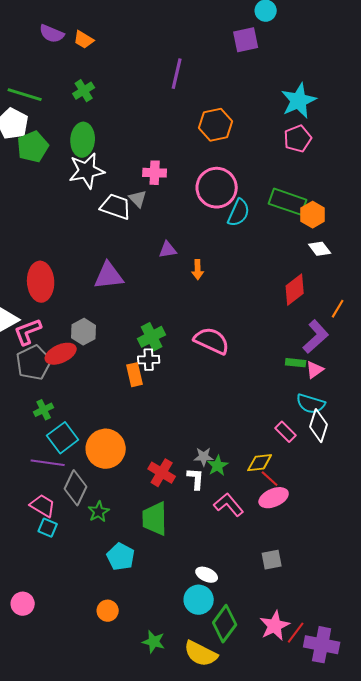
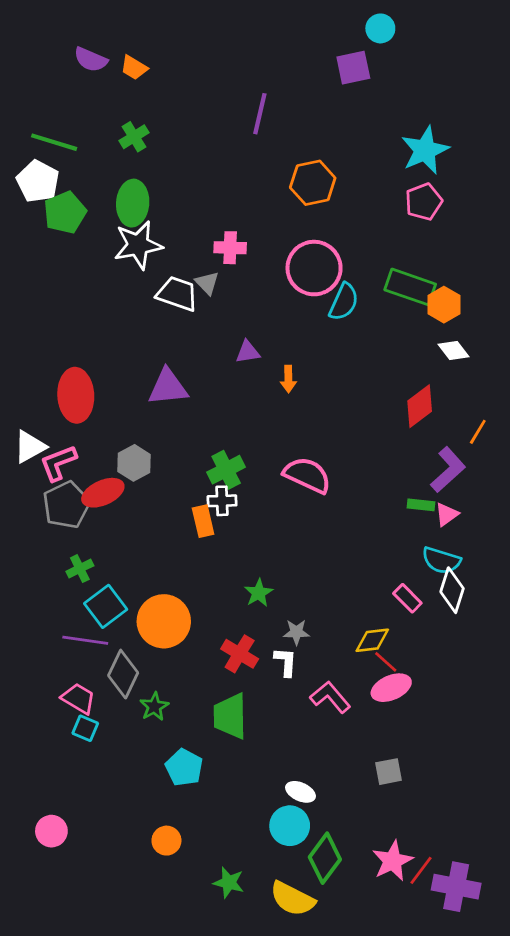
green star: (218, 466) -> (259, 593), moved

